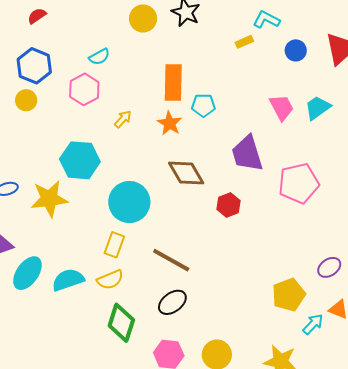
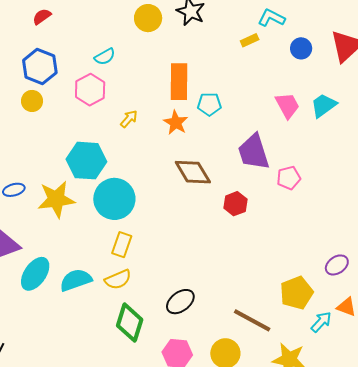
pink pentagon: (299, 183) -> (289, 178), moved, size x0.6
cyan circle: (129, 202) -> (114, 199), moved
brown line: (171, 260) -> (252, 320), moved

